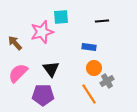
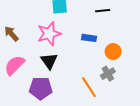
pink star: (42, 32) -> (49, 34), moved
orange circle: (94, 68) -> (113, 52), moved

